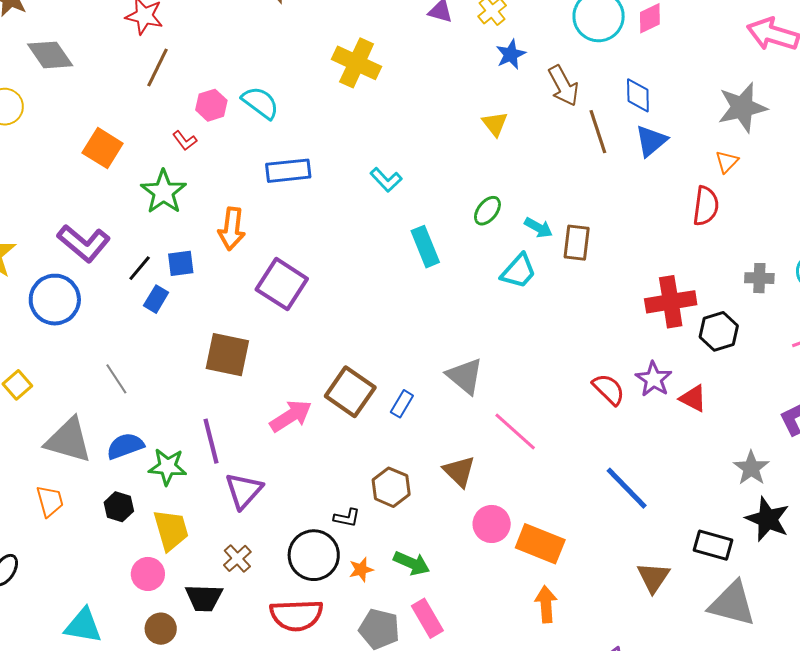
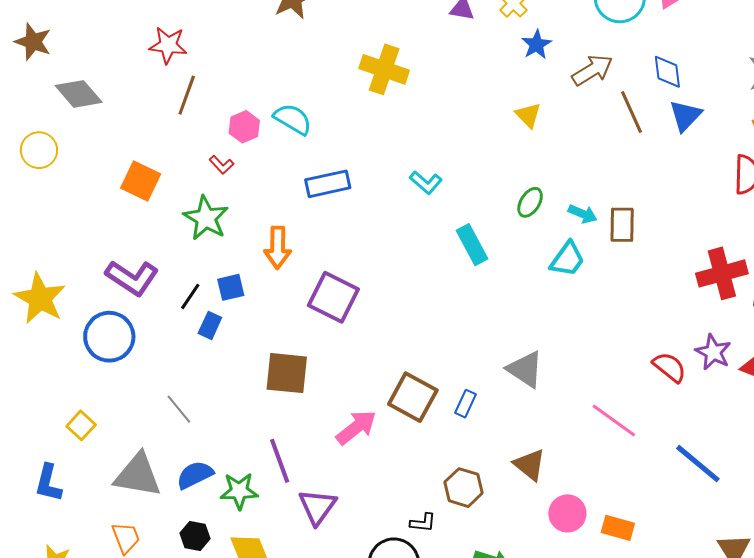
brown arrow: (563, 86) -> (592, 70), turned -87
pink line: (515, 431) -> (614, 421), moved
orange rectangle: (540, 544) -> (618, 528), size x0.7

